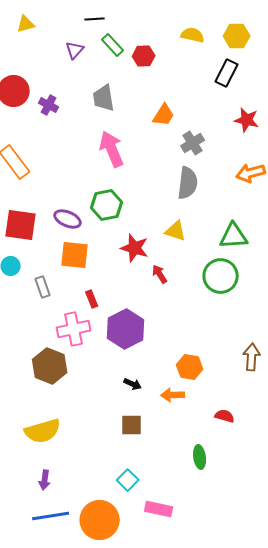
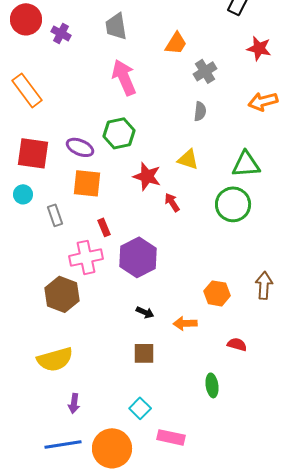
gray semicircle: (188, 183) -> (200, 111), size x0.6
orange hexagon: (190, 367) -> (217, 293), moved
purple arrow: (45, 480) -> (74, 403), moved

